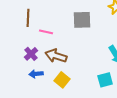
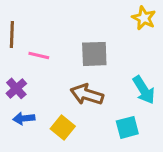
gray square: (82, 20) -> (94, 54), moved
brown arrow: (56, 56) -> (87, 94), moved

